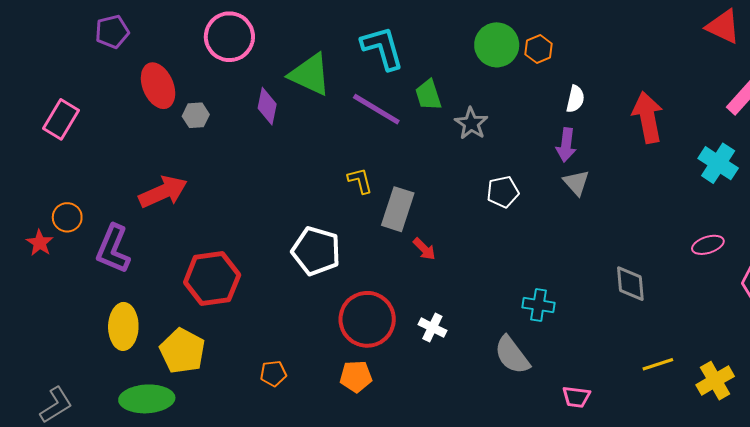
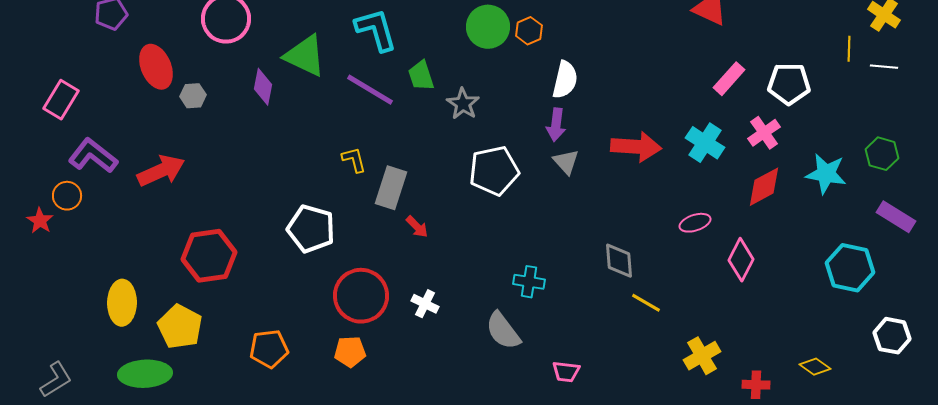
white semicircle: (575, 99) -> (565, 80), size x1.4
red arrow: (648, 117) -> (636, 147), moved, turned 105
white pentagon: (503, 192) -> (494, 171), size x1.6
purple L-shape: (113, 249) -> (93, 156), moved, turned 105
yellow line: (658, 364) -> (646, 303), moved, turned 48
orange pentagon: (273, 373) -> (269, 349), size x1.5

